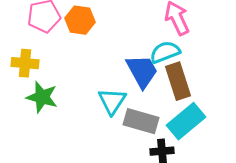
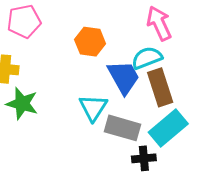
orange hexagon: (80, 20) -> (90, 42), moved

